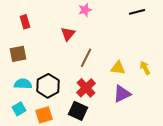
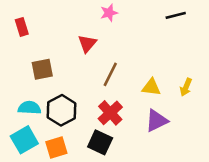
red rectangle: (25, 22) -> (22, 27), moved
brown square: (18, 54) -> (42, 69), moved
yellow arrow: (145, 68) -> (186, 87), turned -128
cyan square: (19, 109) -> (24, 140), size x1.5

